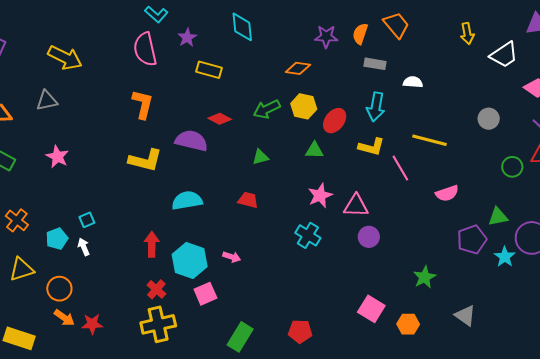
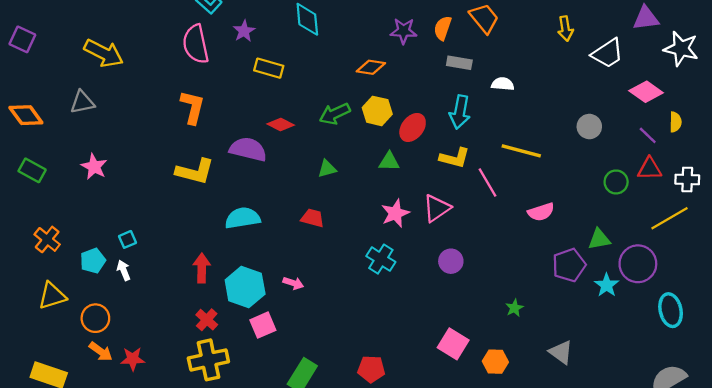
pink triangle: (356, 206) -> (437, 208), moved, turned -36
green star: (425, 277) -> (514, 308), size x0.7

